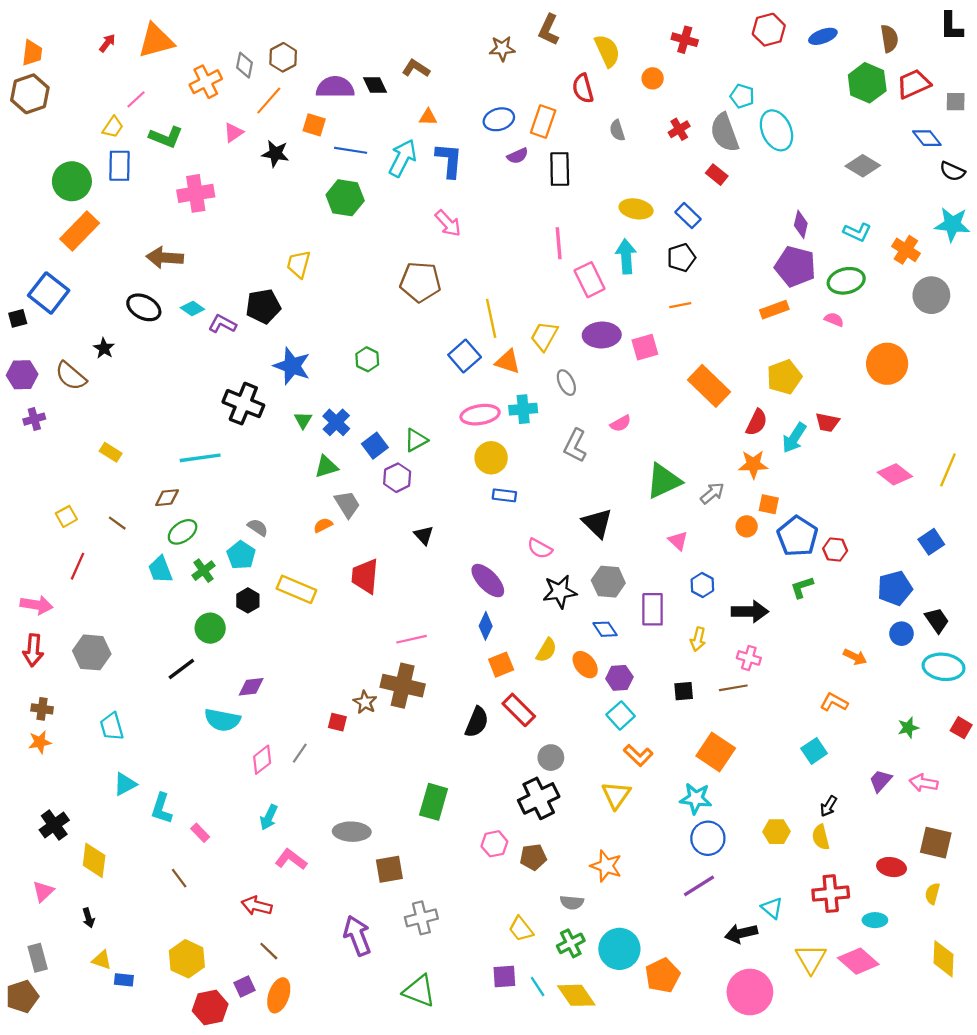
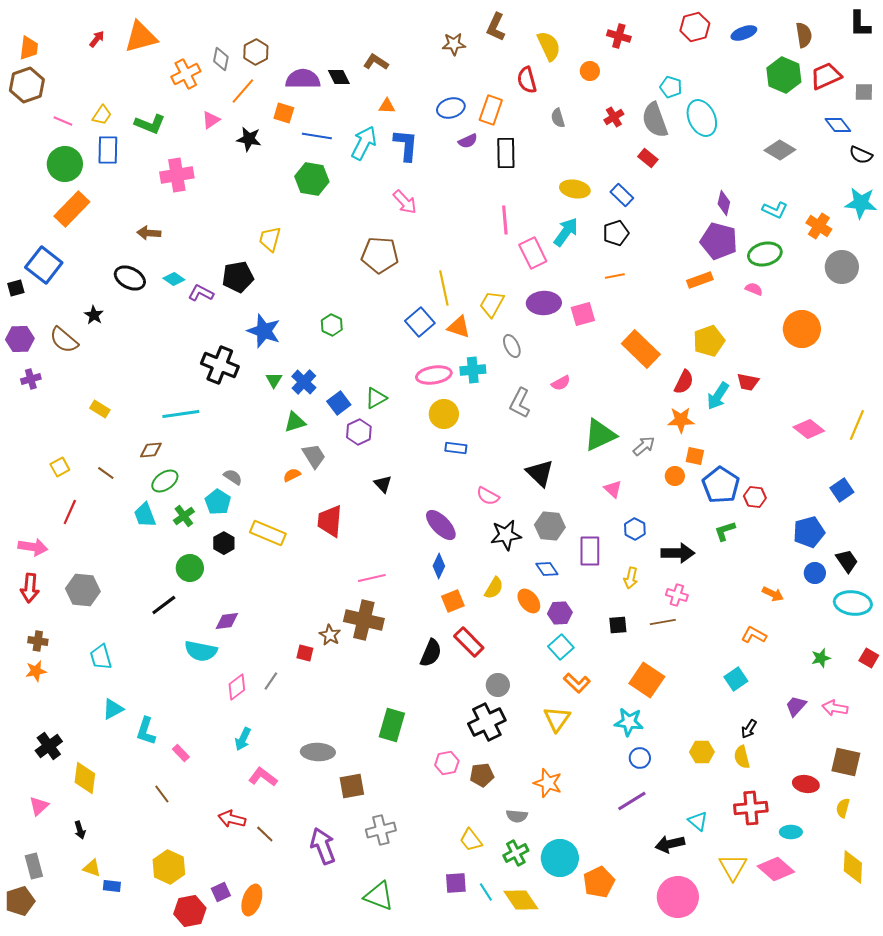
pink line: (136, 99) -> (63, 121), moved, turned 66
cyan arrow: (626, 256) -> (566, 232), turned 40
brown arrow: (165, 258) -> (149, 233), size x0.7
blue circle: (708, 838) -> (640, 758), size x0.7
brown line: (269, 951) -> (265, 834), moved

